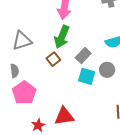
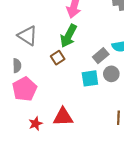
gray triangle: (22, 41) -> (28, 36), turned 45
gray rectangle: (83, 56) -> (101, 56), moved
cyan square: (87, 76) -> (90, 78), turned -30

